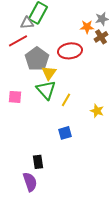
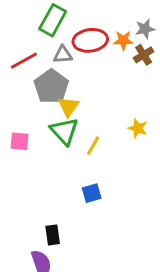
gray triangle: (27, 23) -> (63, 55), moved
red ellipse: (70, 51) -> (90, 40), moved
yellow star: (97, 111) -> (138, 128), moved

